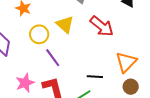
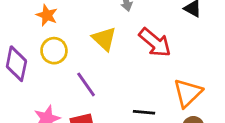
yellow circle: (39, 34) -> (54, 51), moved

